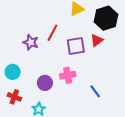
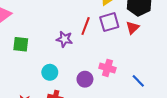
purple square: (76, 46) -> (109, 22), moved
pink cross: (68, 75) -> (107, 68), turned 35

